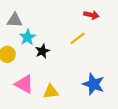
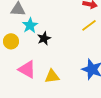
yellow line: (78, 38) -> (89, 25), moved

